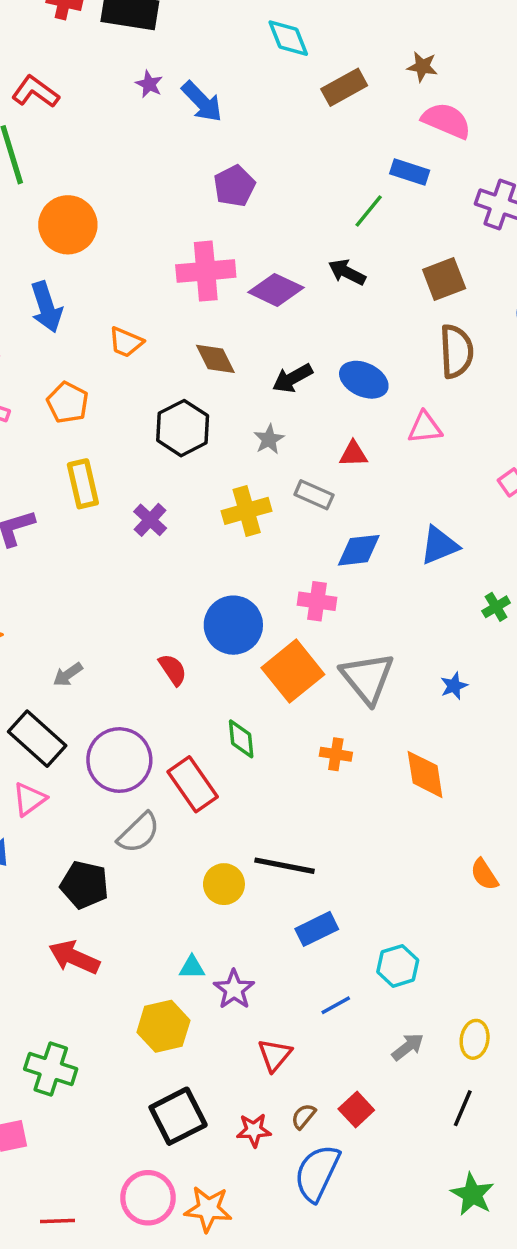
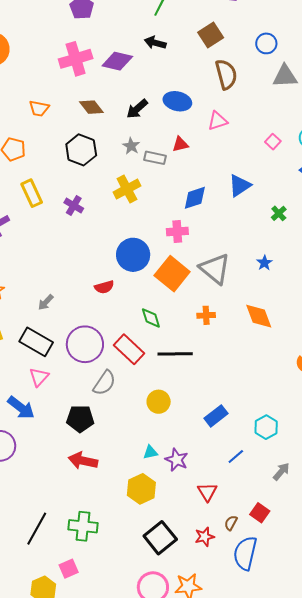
gray rectangle: (314, 495) -> (155, 158), moved
red semicircle: (173, 670) -> (104, 287), turned 120
black line: (284, 866) -> (175, 354), moved

